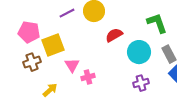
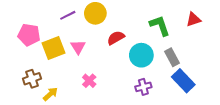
brown cross: (32, 62) -> (32, 79), moved
pink triangle: (72, 65) -> (78, 47), moved
pink cross: (88, 77) -> (89, 81), turned -32

